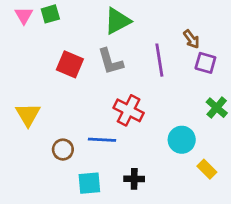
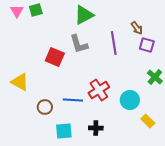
red square: (70, 64) -> (55, 57), moved
red cross: (129, 110) -> (99, 90), moved, turned 30
yellow triangle: (28, 115) -> (20, 82), turned -30

